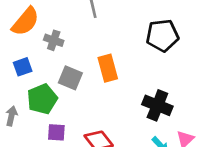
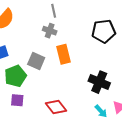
gray cross: (54, 40) -> (50, 31), moved
purple square: (56, 132) -> (17, 100), moved

